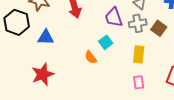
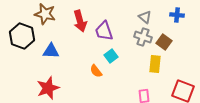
purple trapezoid: (114, 17) -> (104, 31), moved
gray cross: (138, 23) -> (143, 37), turned 30
yellow rectangle: (139, 54) -> (155, 64), moved

